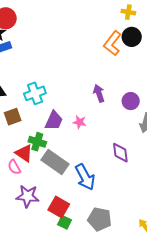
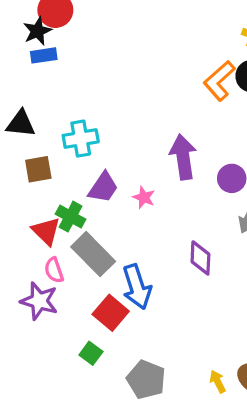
purple arrow: (99, 93) -> (183, 157), size x1.5
pink semicircle: (14, 167) -> (54, 270), moved
red square: (59, 207) -> (111, 313), moved
gray pentagon: (100, 219) -> (146, 380), moved

